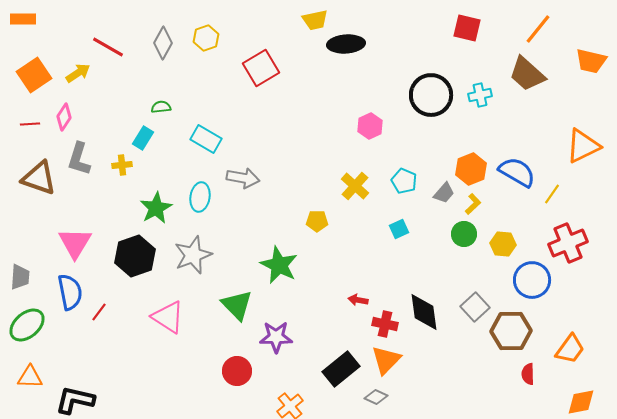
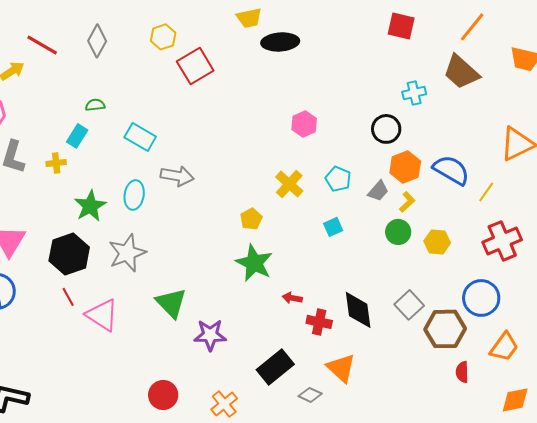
yellow hexagon: (206, 38) -> (163, 37), moved
black circle: (431, 95) -> (386, 129), moved, size x0.7
yellow pentagon: (317, 221) -> (251, 219), turned -30
green star: (279, 265) -> (254, 263), moved
blue circle: (532, 280) -> (481, 298), moved
red line: (99, 312) -> (68, 297), moved, turned -66
orange triangle: (386, 360) -> (341, 368), moved, turned -32
red circle: (237, 371) -> (163, 395), moved

